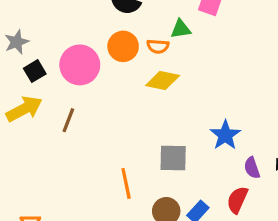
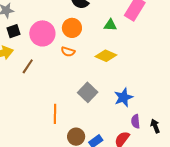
orange semicircle: (158, 46) -> (68, 52), moved
yellow diamond: (163, 80) -> (106, 56), moved
gray square: (173, 158) -> (88, 92), moved, turned 30

